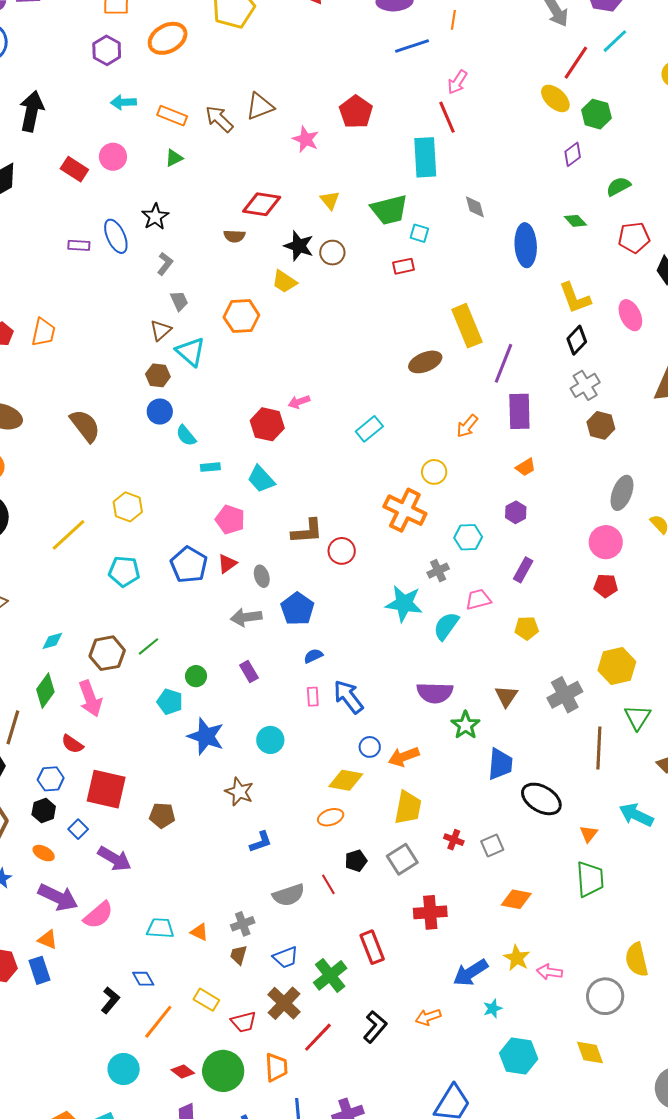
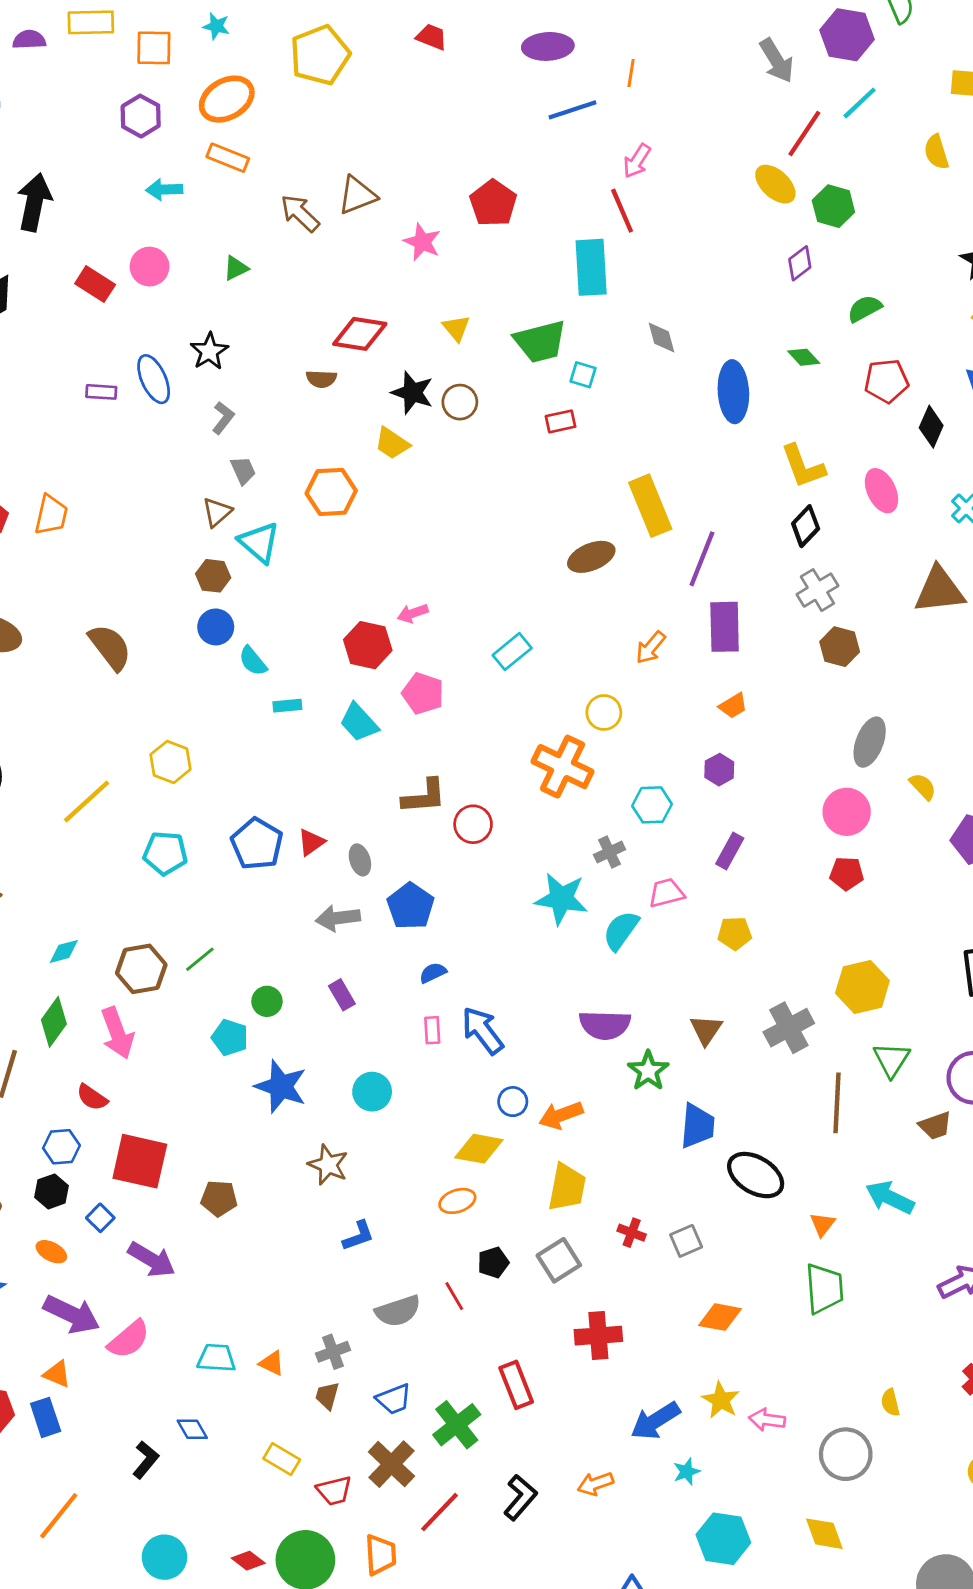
orange rectangle: (172, 116) -> (228, 158), moved
pink pentagon: (230, 520) -> (423, 693), moved
yellow semicircle: (637, 960) -> (890, 1402), size x0.6
orange line: (158, 1022) -> (59, 1516), moved

